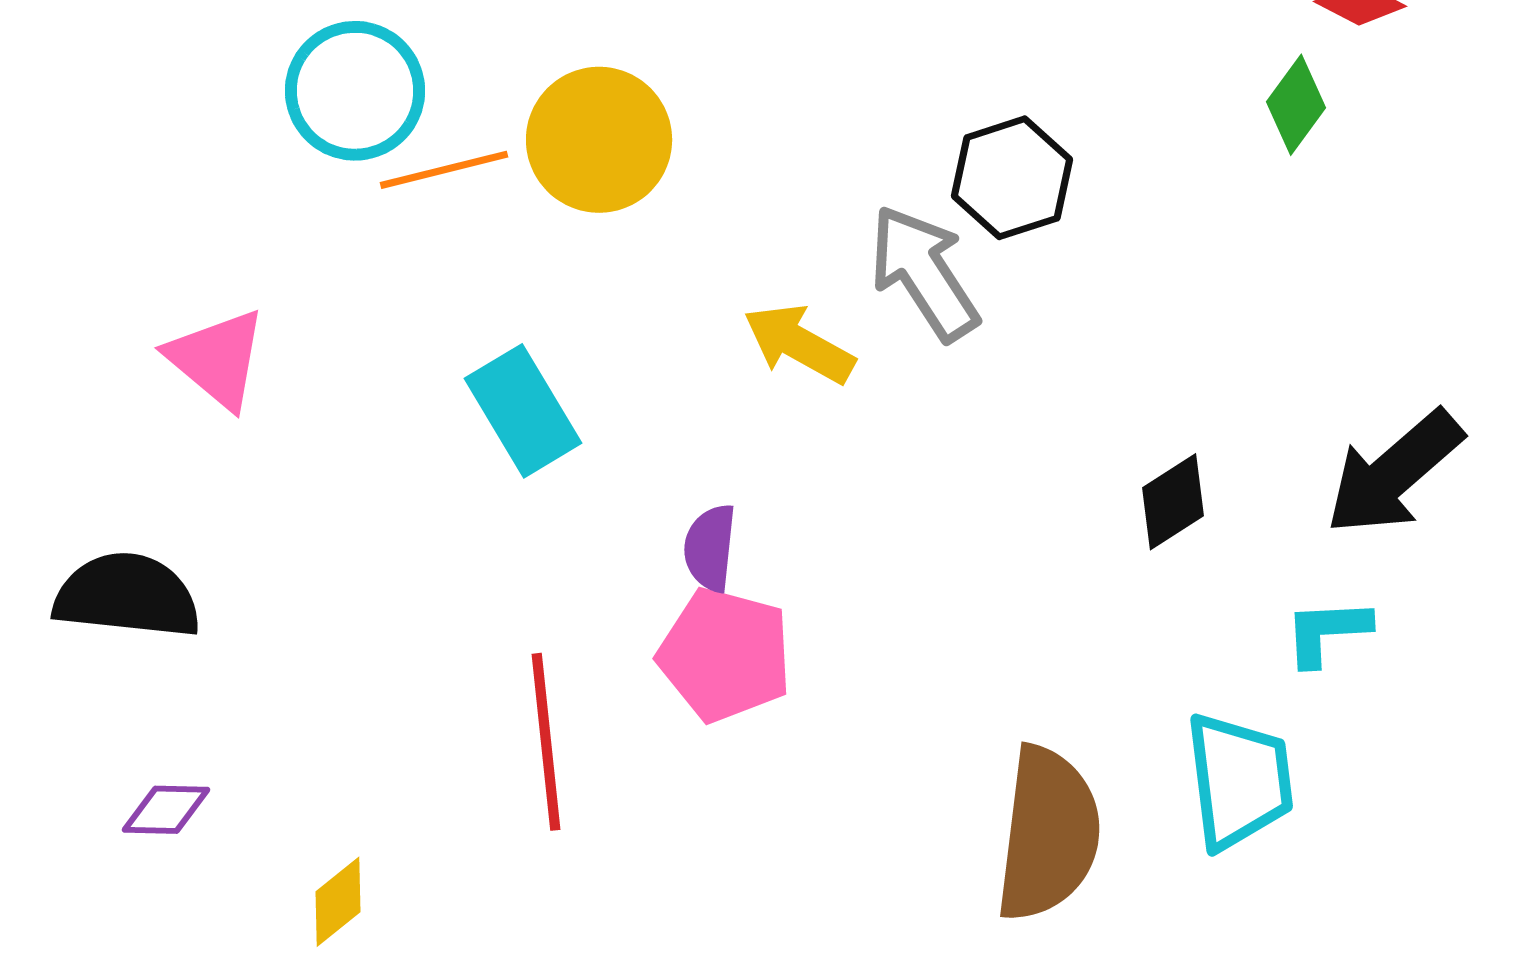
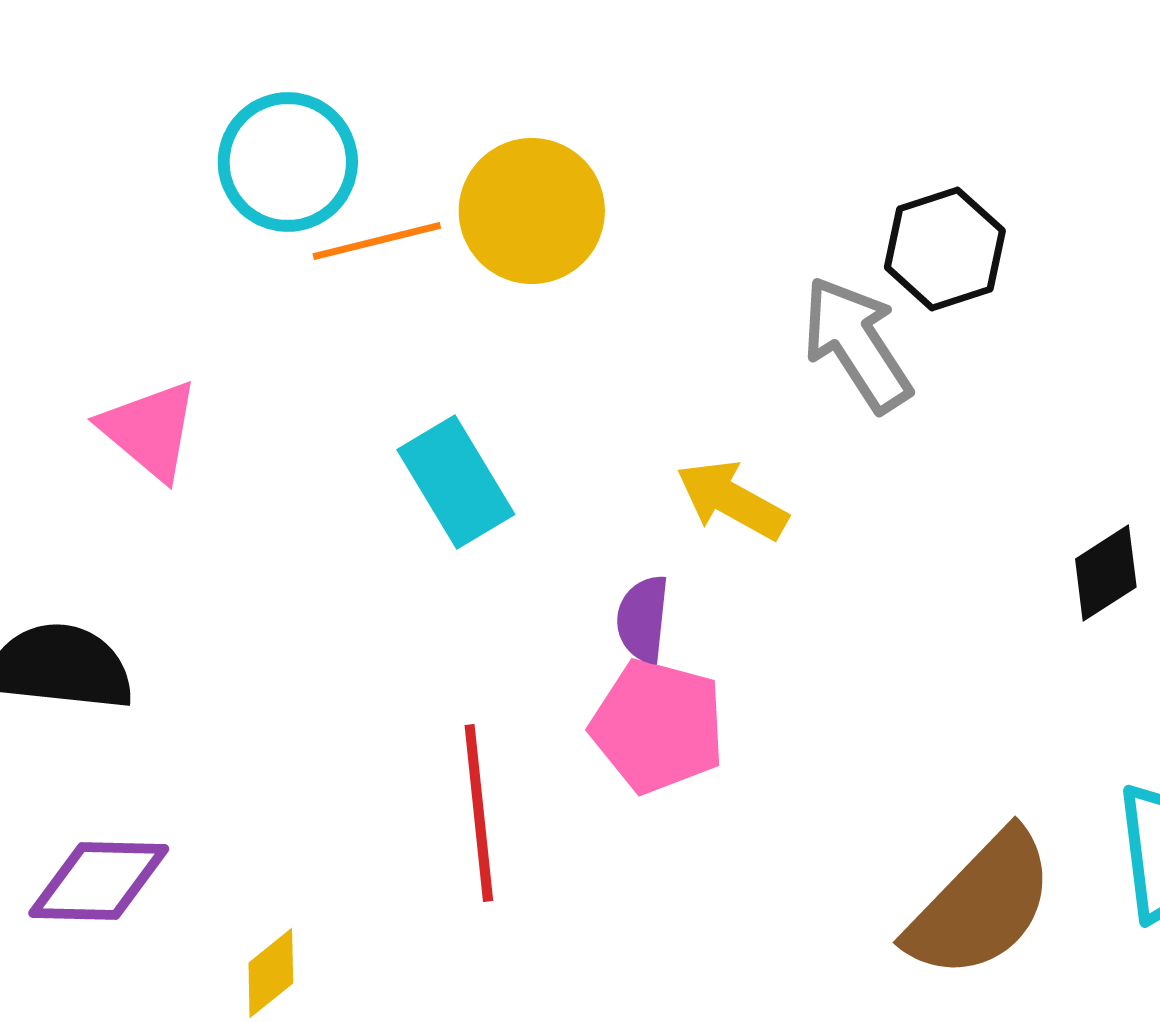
yellow arrow: (799, 344) -> (732, 500), moved
purple diamond: (166, 810) -> (99, 881), size x1.6
brown semicircle: (1048, 834) -> (981, 905), turned 37

